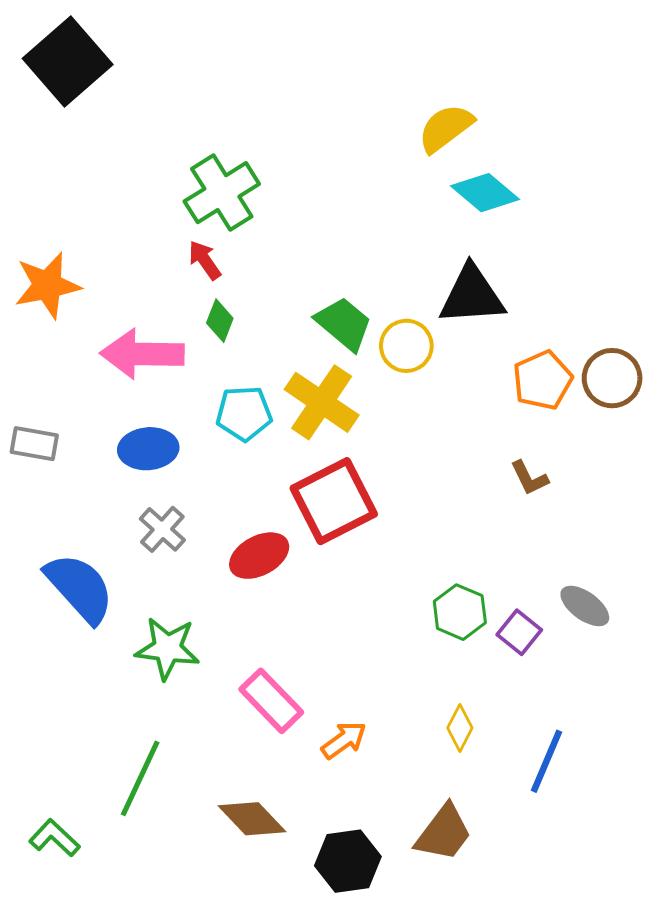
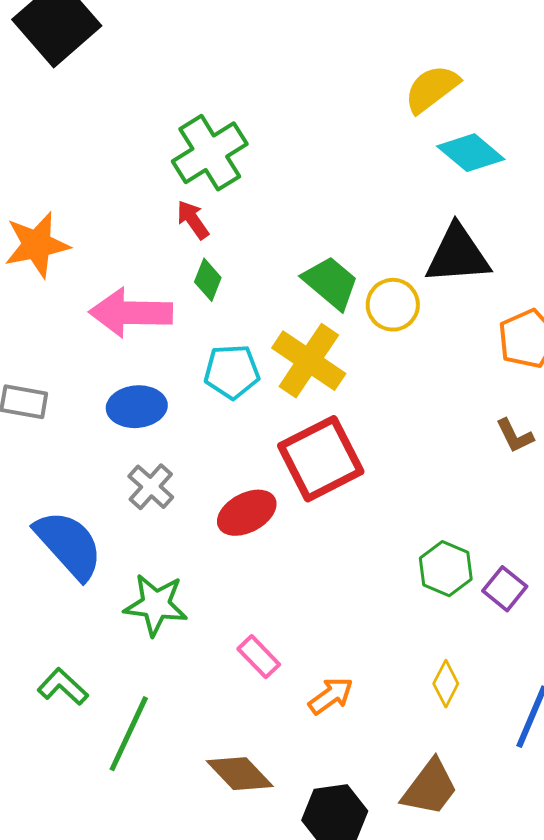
pink rectangle: (271, 701) -> (259, 657), size x0.7
green L-shape: (54, 838) -> (63, 687), moved

